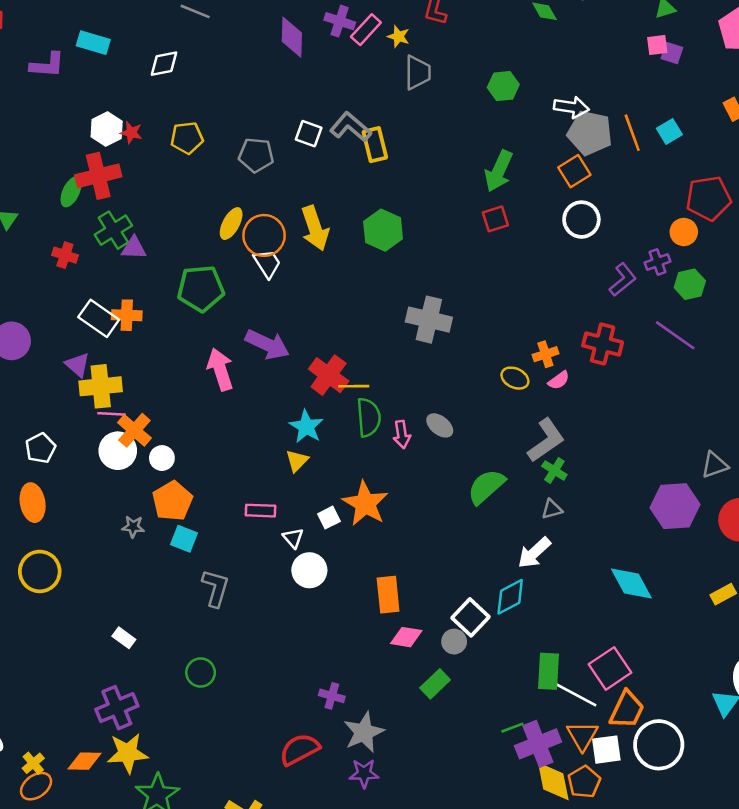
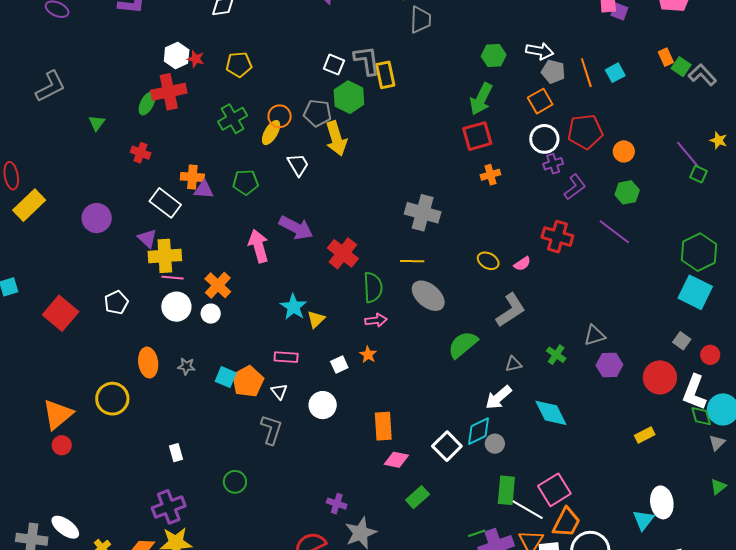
green hexagon: (503, 86) -> (494, 55), moved
gray L-shape: (351, 127) -> (367, 60), turned 40
gray pentagon: (590, 133) -> (553, 72), size x0.7
gray pentagon: (256, 155) -> (317, 113), moved
red pentagon: (708, 198) -> (585, 132), moved
red square: (495, 219) -> (477, 136), size x1.4
green cross: (113, 230) -> (233, 119), moved
green hexagon: (383, 230) -> (349, 97), moved
orange circle: (264, 235) -> (280, 116), moved, size x0.7
purple triangle: (134, 248) -> (204, 190), moved
purple cross: (657, 262) -> (553, 164), moved
green pentagon: (201, 288) -> (246, 182), size x0.7
orange cross: (127, 315) -> (192, 177), moved
orange cross: (545, 354) -> (490, 175), moved
yellow line: (354, 386) -> (412, 261), moved
gray ellipse: (440, 425) -> (428, 296), size x1.6
cyan star: (306, 427) -> (294, 307), moved
orange cross: (134, 430) -> (218, 285), moved
pink arrow: (402, 434) -> (376, 320), moved, turned -90
gray triangle: (715, 465) -> (595, 335), moved
green cross: (554, 470) -> (556, 355), moved
orange pentagon: (172, 501) -> (248, 381), moved
orange ellipse: (33, 503) -> (148, 362), moved
orange star: (365, 504) -> (368, 355), size x0.5
purple hexagon: (675, 506) -> (609, 365), size x0.7
white triangle: (293, 538) -> (279, 391), moved
cyan diamond: (631, 584) -> (551, 413), moved
gray L-shape: (216, 588) -> (271, 430), moved
white rectangle: (124, 638) -> (176, 453), turned 36
gray circle: (454, 642) -> (495, 444), moved

